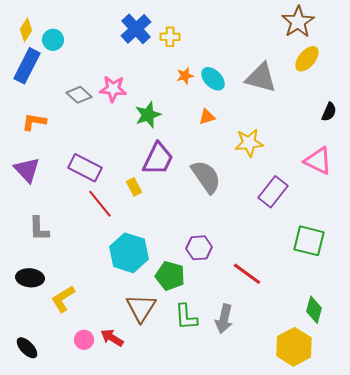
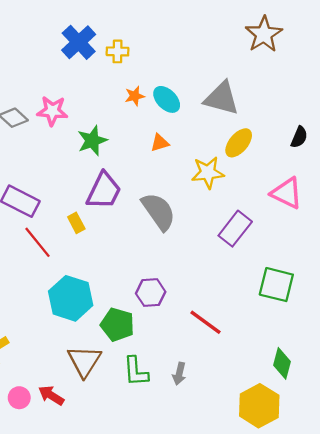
yellow ellipse: (307, 59) -> (239, 143), moved
gray arrow: (224, 319) -> (179, 374), size x0.7

